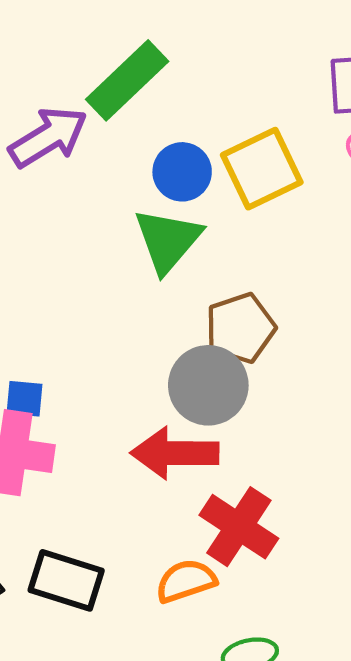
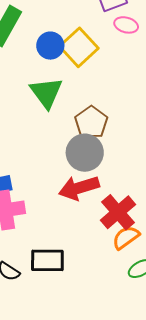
blue circle: (182, 172) -> (50, 46), moved
red cross: (239, 527) -> (118, 212), turned 33
orange semicircle: (186, 581) -> (126, 237), moved

